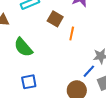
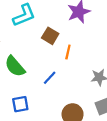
blue line: (89, 71) -> (50, 78), moved

